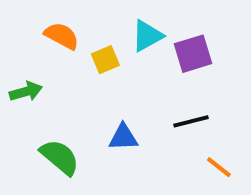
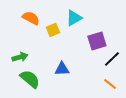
purple square: (193, 54) -> (97, 41), moved
green arrow: (26, 92) -> (20, 57), moved
black line: (191, 121) -> (112, 59), moved, turned -30

